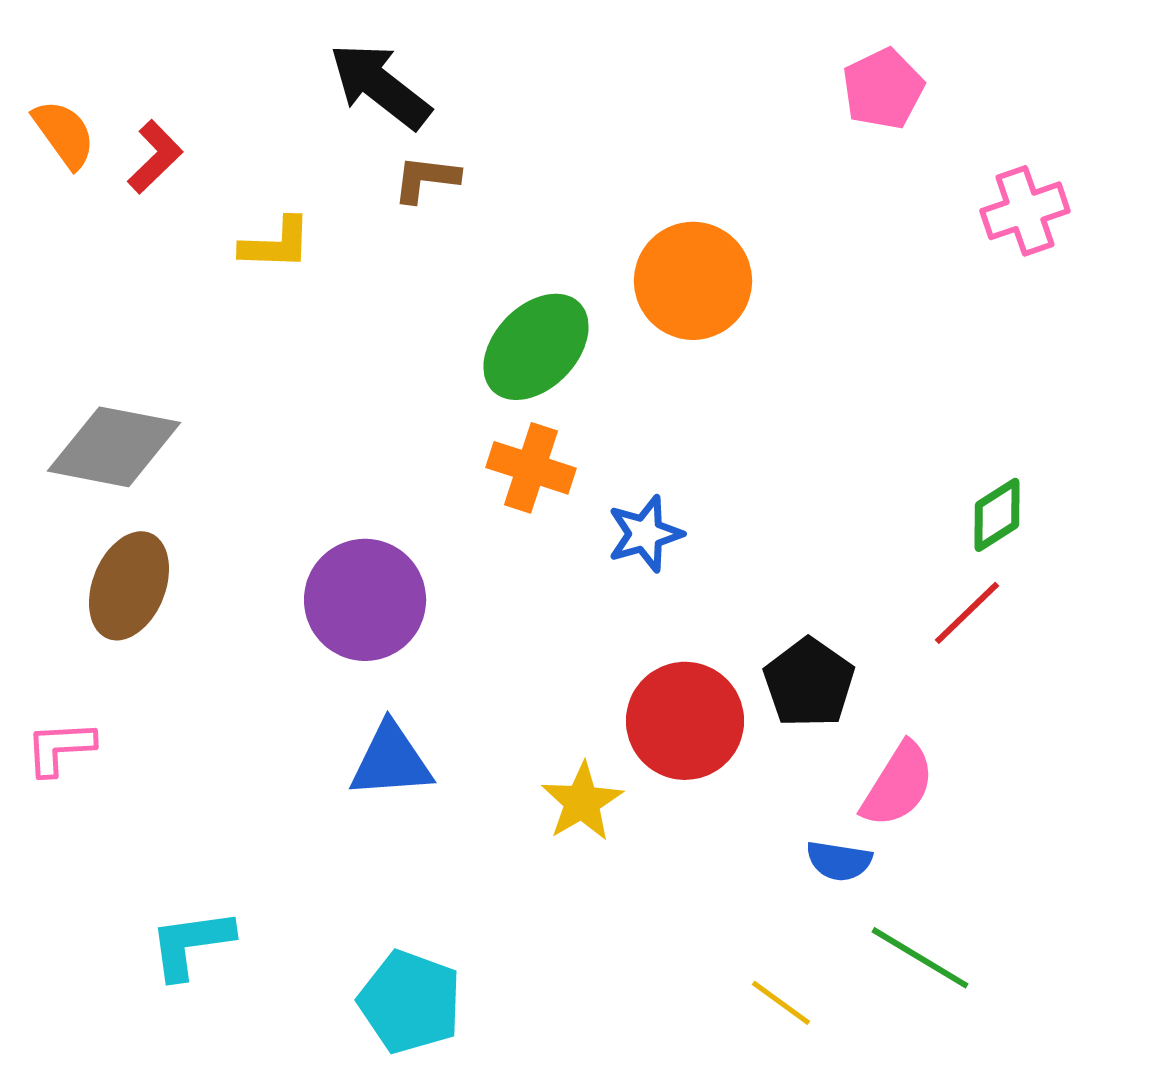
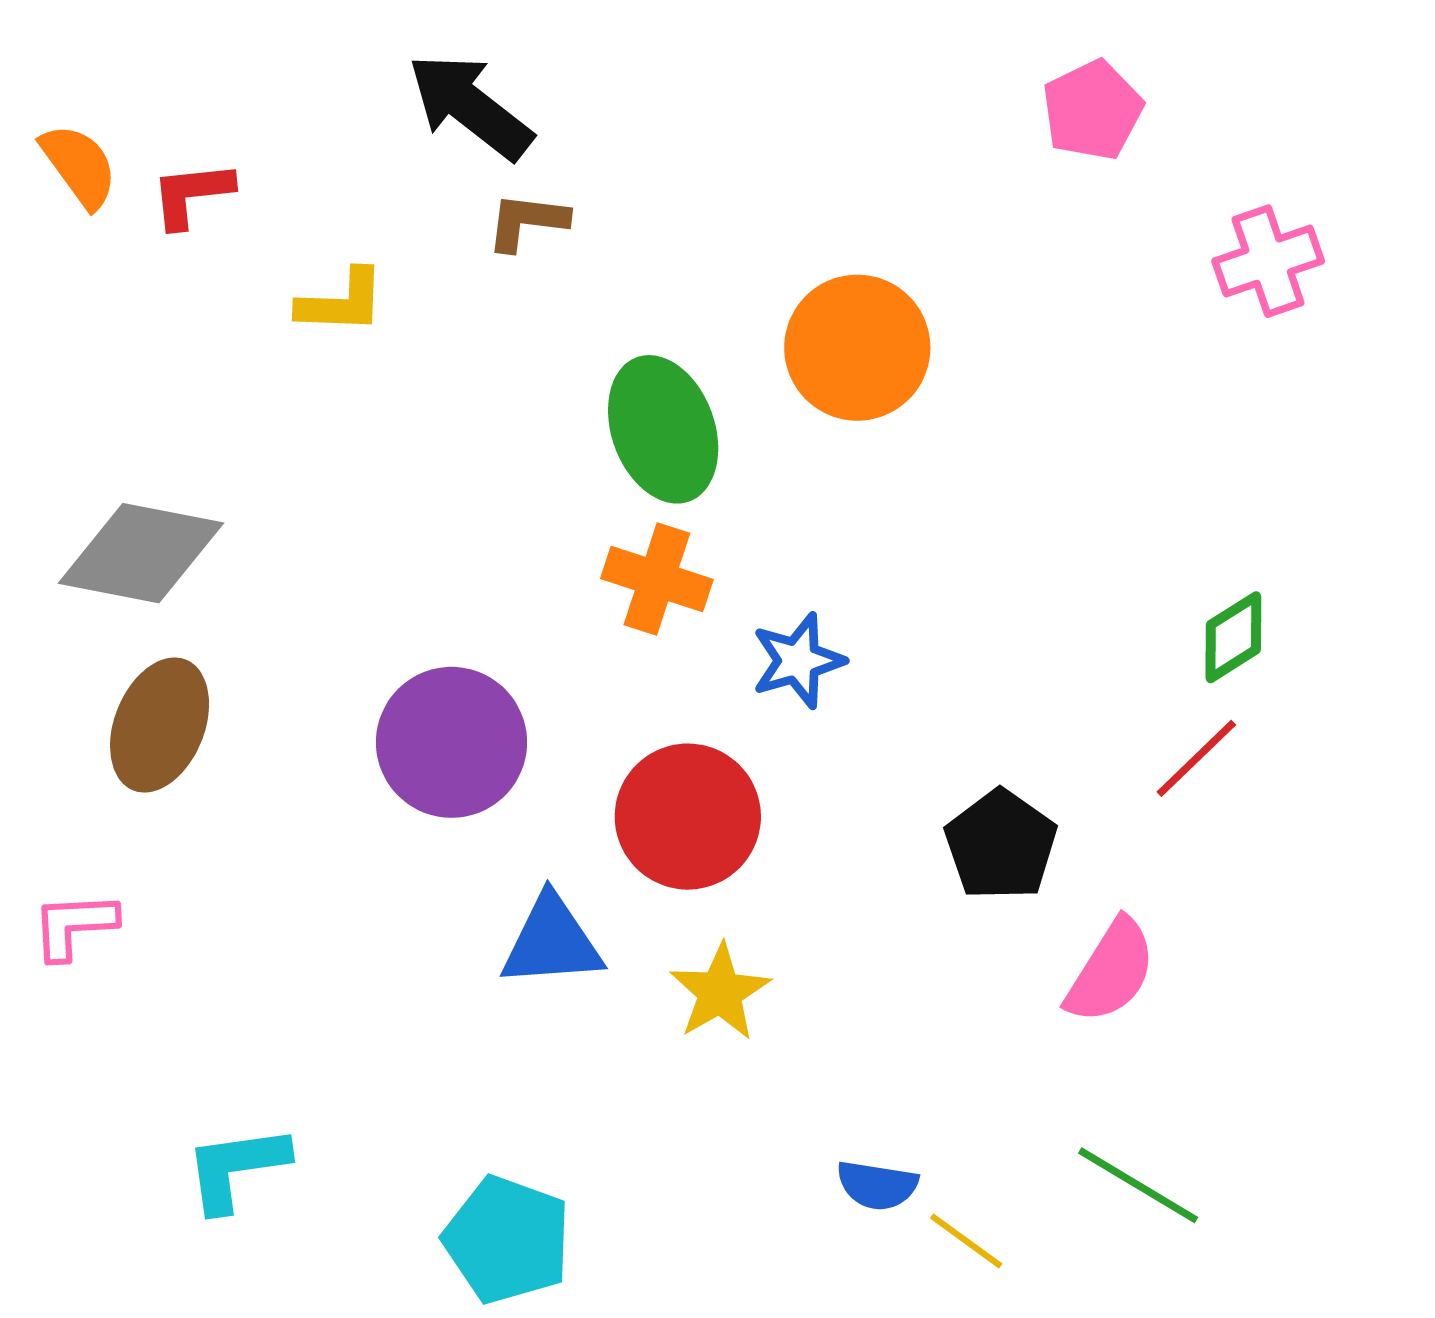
red L-shape: (155, 157) -> (192, 194), turned -142
green ellipse: (536, 347) -> (663, 429), turned -64
red circle: (685, 721) -> (688, 817), moved
blue triangle: (391, 761) -> (552, 942), moved
blue semicircle: (839, 861) -> (877, 1185), moved

